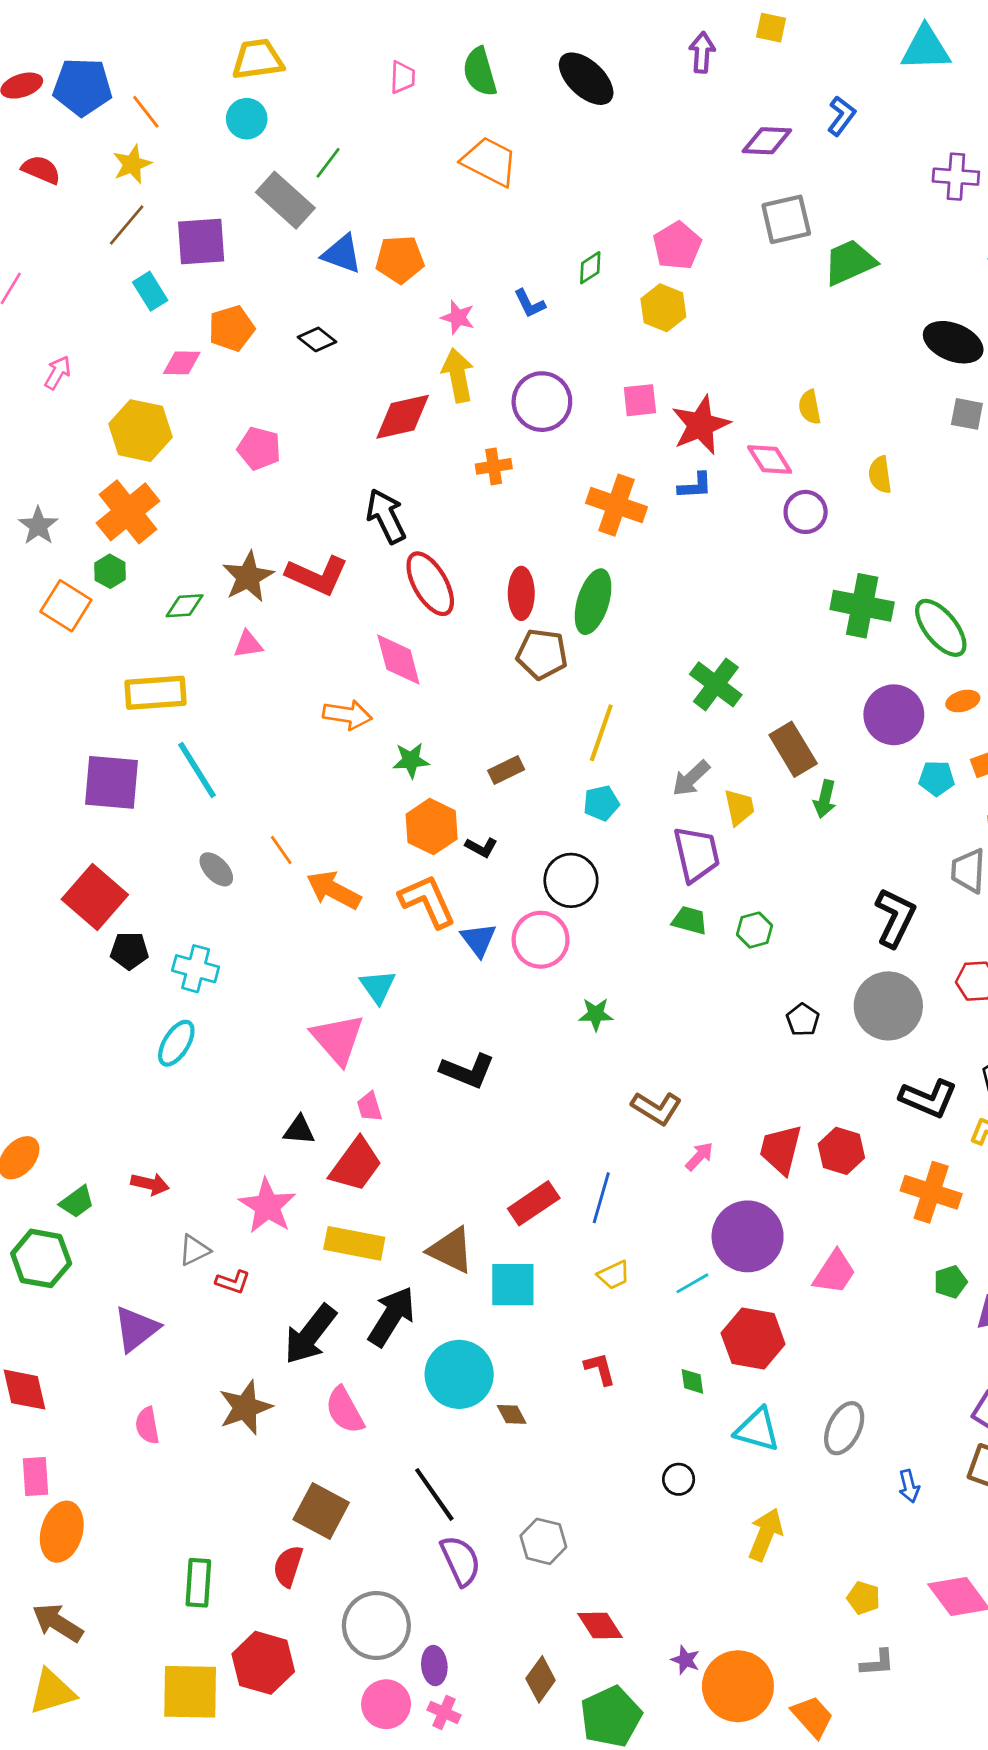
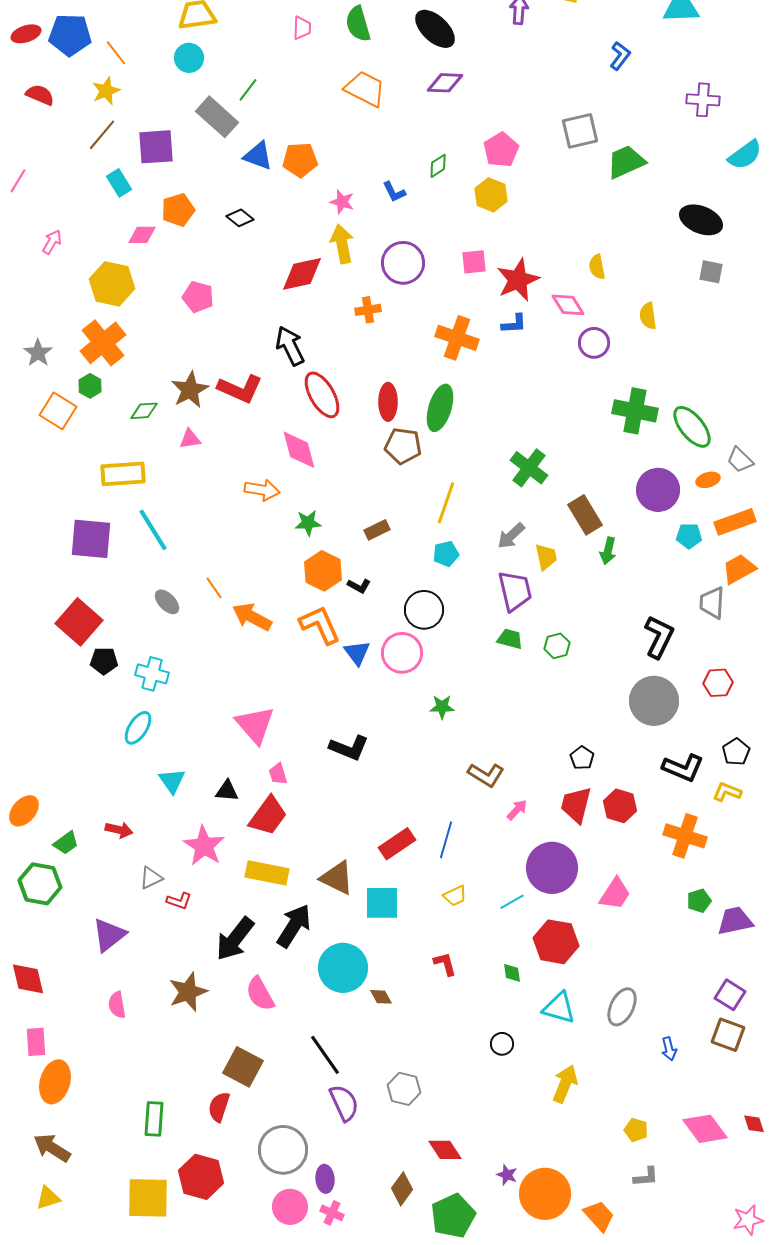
purple diamond: (767, 141) -> (445, 83), moved
cyan triangle: (378, 987) -> (172, 781), moved
black pentagon: (803, 1020) -> (582, 758), moved
yellow triangle: (52, 1692) -> (48, 1198), size x0.7

